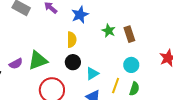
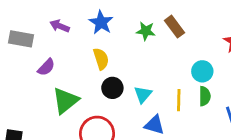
purple semicircle: (16, 64) -> (46, 67), moved
cyan circle: (131, 65) -> (202, 71), moved

